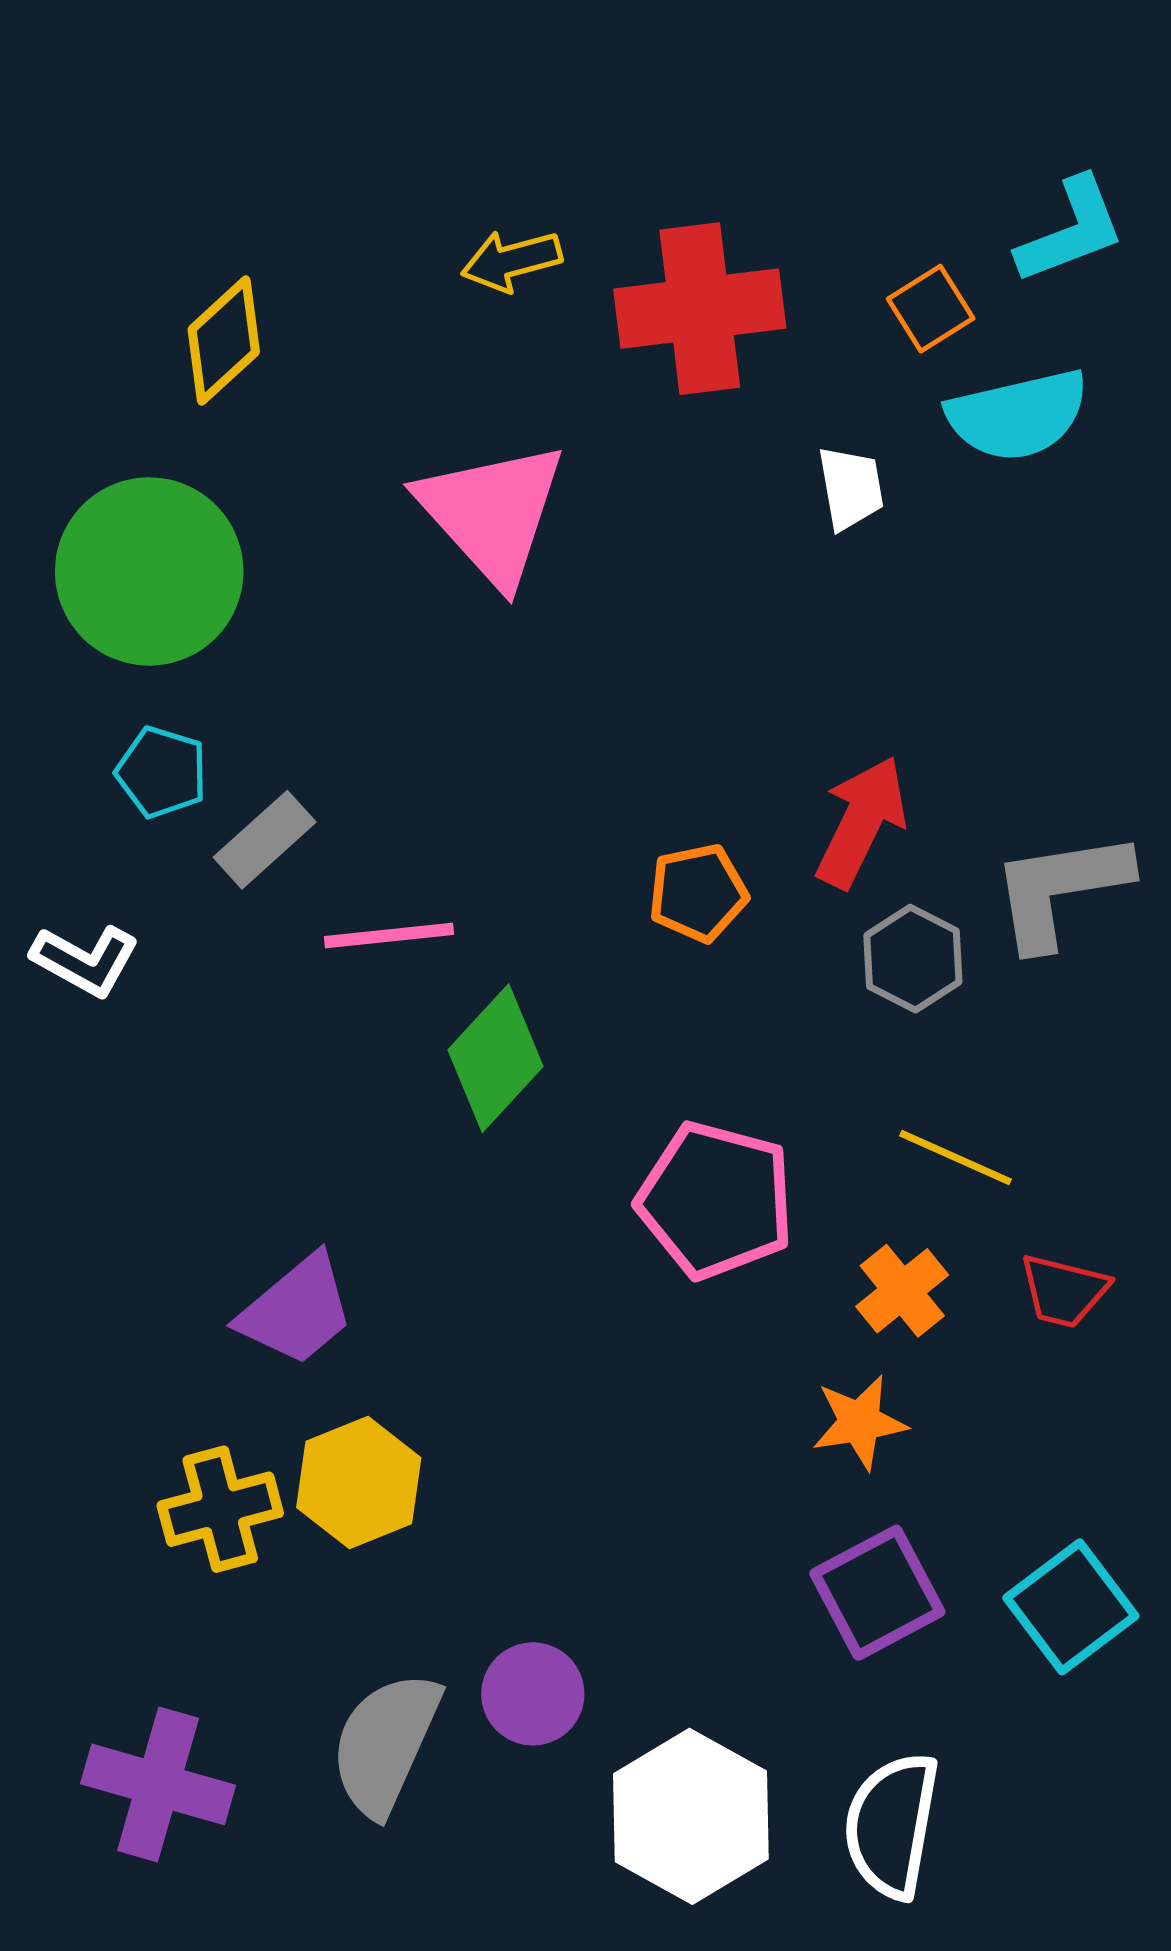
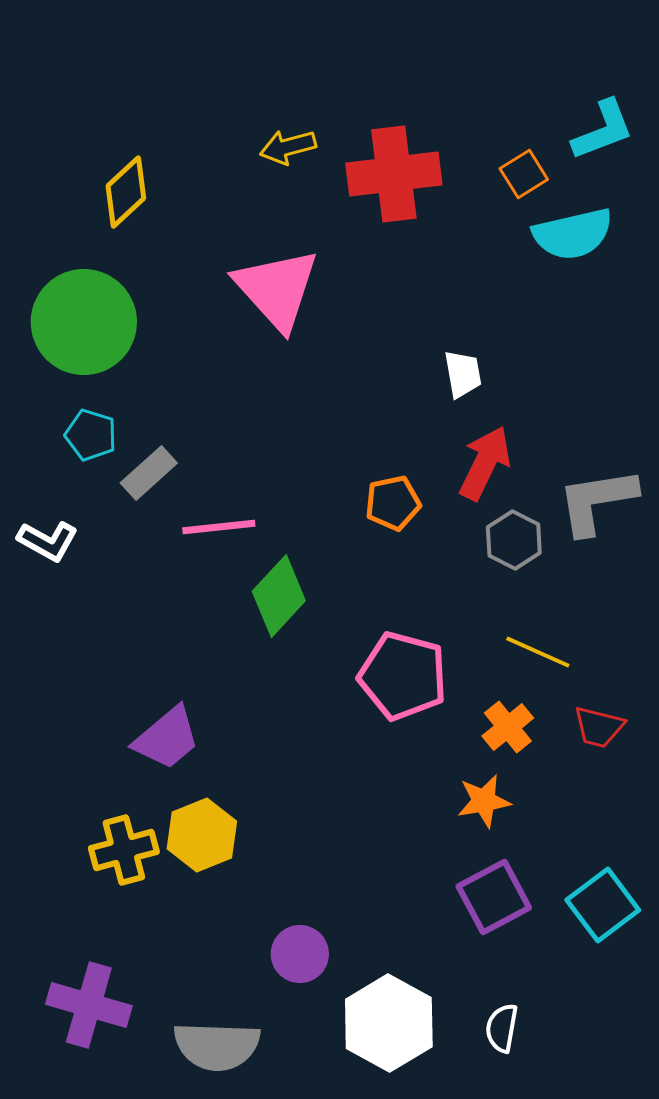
white trapezoid: (851, 488) -> (463, 374), moved
gray semicircle: (385, 1744) -> (217, 1046), moved, turned -112
white semicircle: (892, 1825) -> (502, 1028), size x0.6

